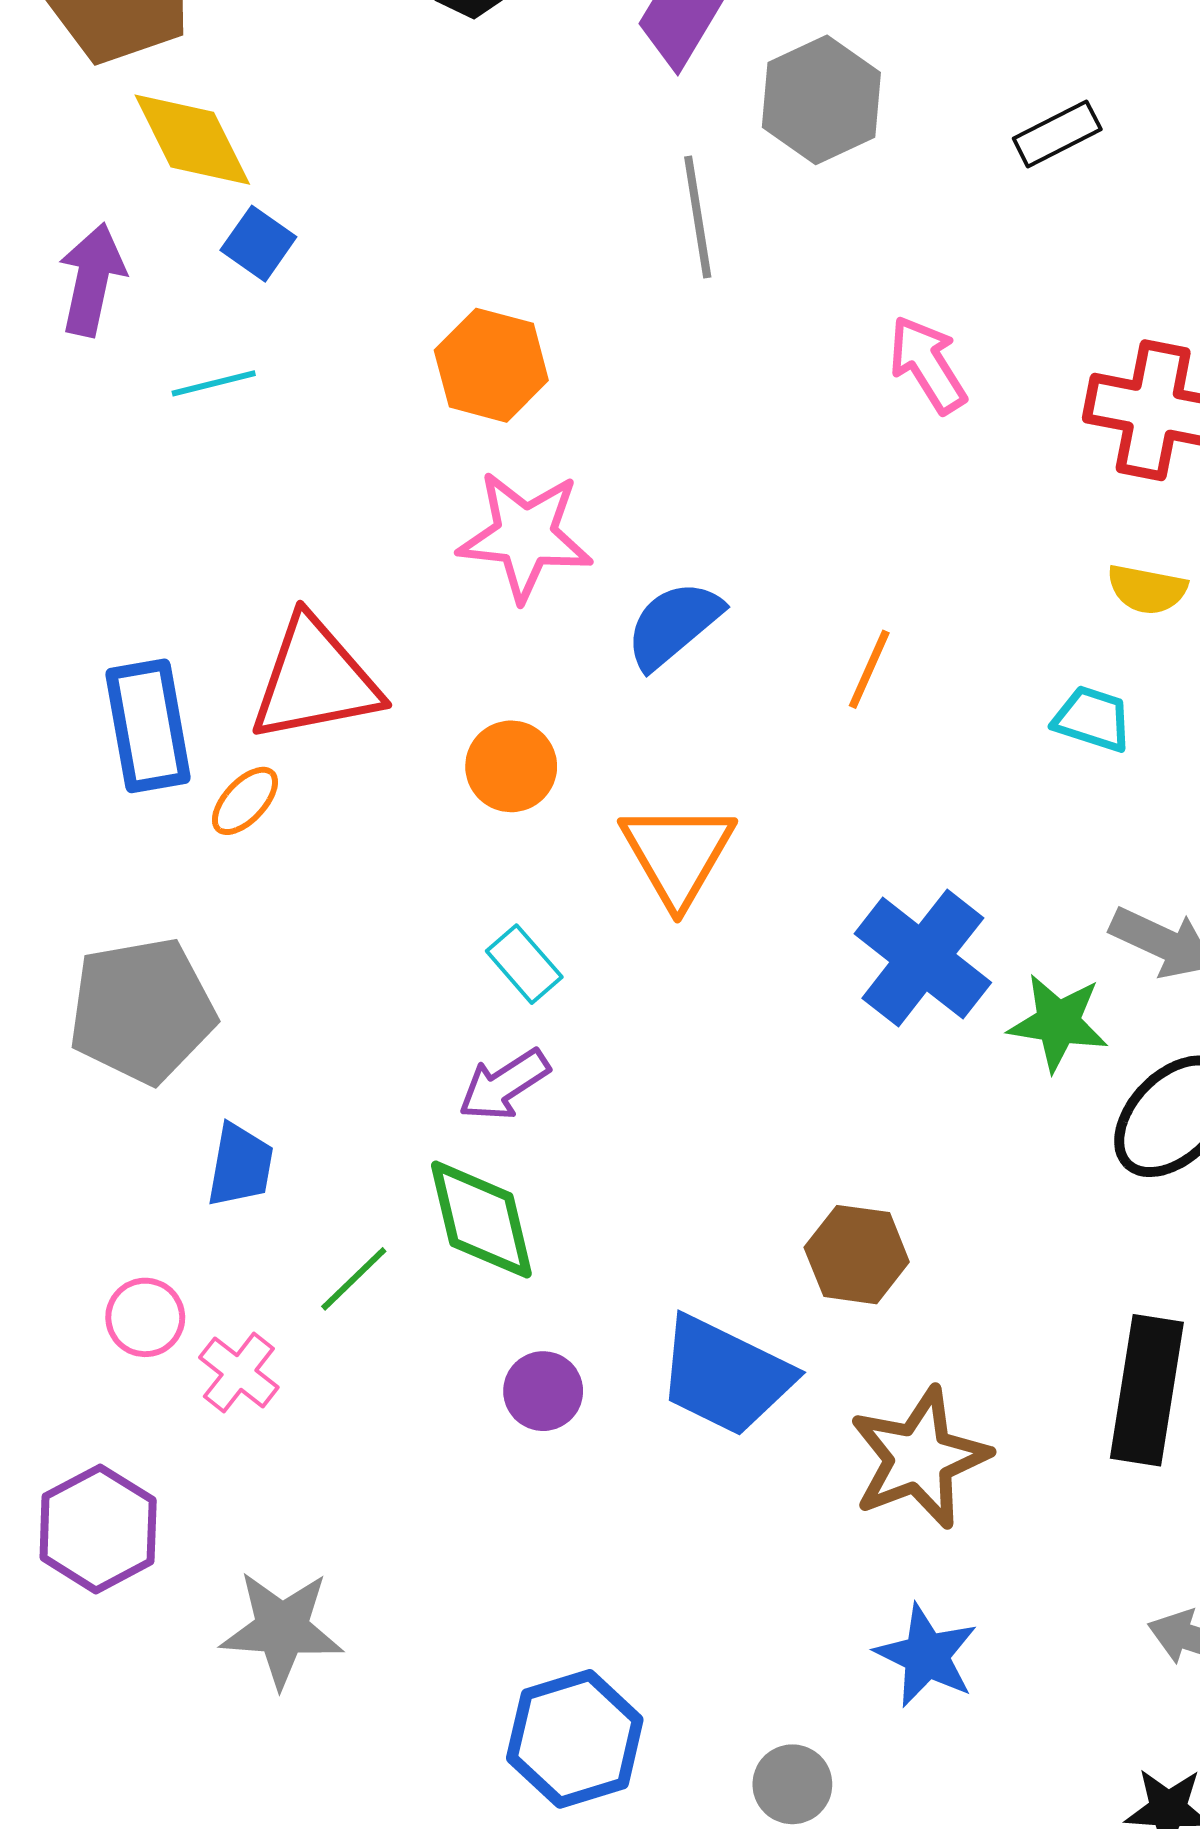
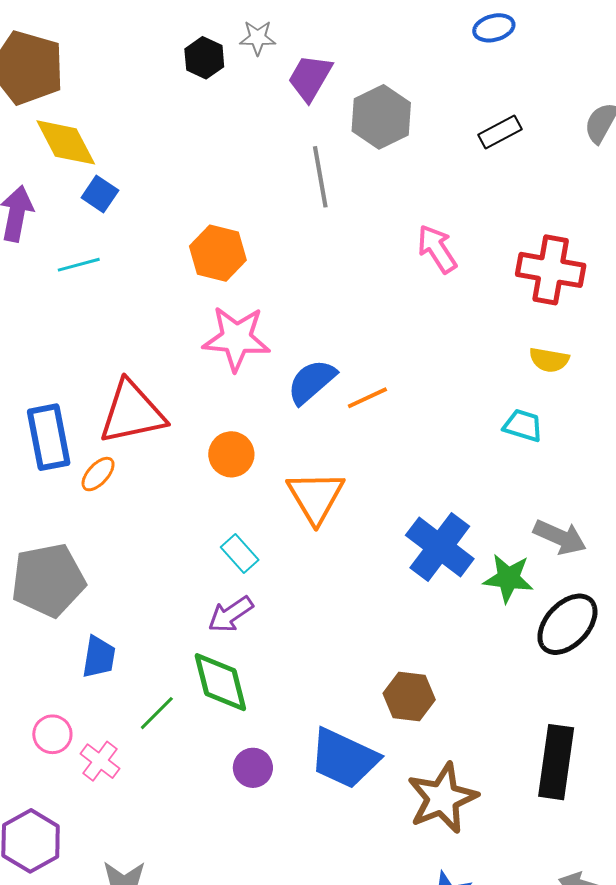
orange line: (869, 669) -> (367, 398), moved, turned 42

